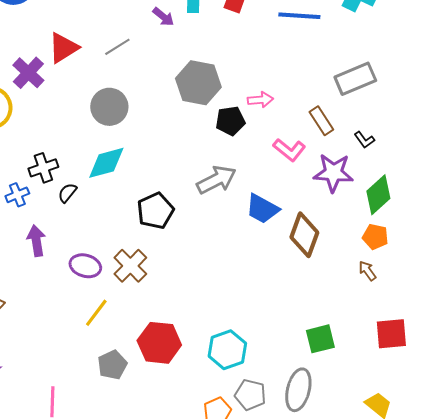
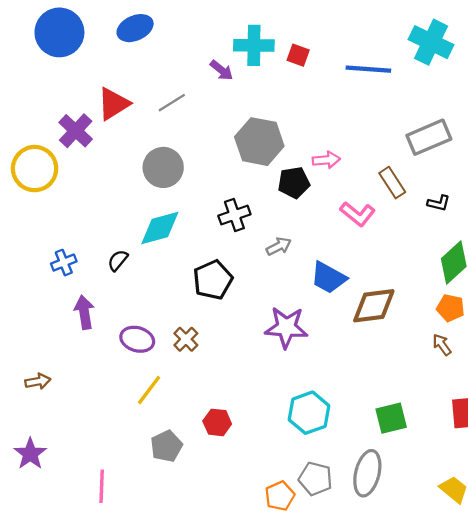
black L-shape: (364, 140) -> (439, 203), turned -40
black cross: (43, 168) -> (234, 215), moved
purple star: (333, 173) -> (286, 327), moved
gray arrow: (216, 180) -> (279, 246), size x0.6
brown diamond: (304, 235) -> (374, 306), turned 63
brown cross: (130, 266) -> (186, 339), size x0.7
red hexagon: (159, 343) -> (217, 422), size x0.6
cyan hexagon: (227, 350) -> (309, 413), moved

